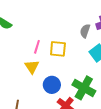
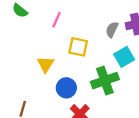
pink line: (37, 47) -> (57, 20), moved
green cross: (84, 88) -> (105, 81), moved, turned 35

